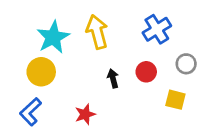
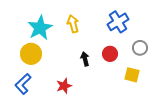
yellow arrow: (97, 32) -> (73, 24), size x0.7

